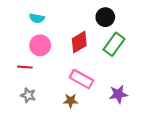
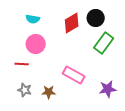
red diamond: (79, 42) -> (72, 23), moved
brown star: (71, 101) -> (49, 92), moved

